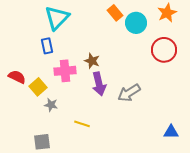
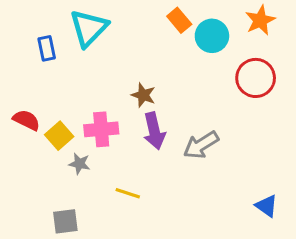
blue rectangle: (47, 46) -> (47, 48), moved
pink cross: (65, 71) -> (101, 129), moved
blue triangle: (171, 132) -> (266, 206), turned 35

